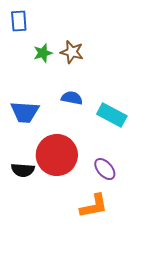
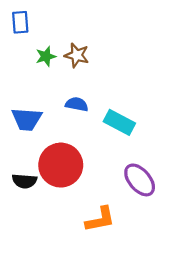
purple ellipse: (105, 169) -> (140, 180), moved, size x1.4

